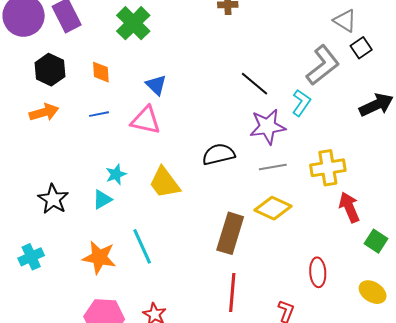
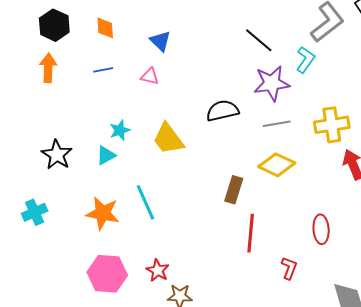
orange arrow: (44, 112) -> (48, 68), turned -72
pink triangle: (146, 120) -> (150, 76), size x0.6
brown rectangle: (230, 233) -> (234, 190), size x0.7
red line: (232, 293) -> (251, 233), moved

